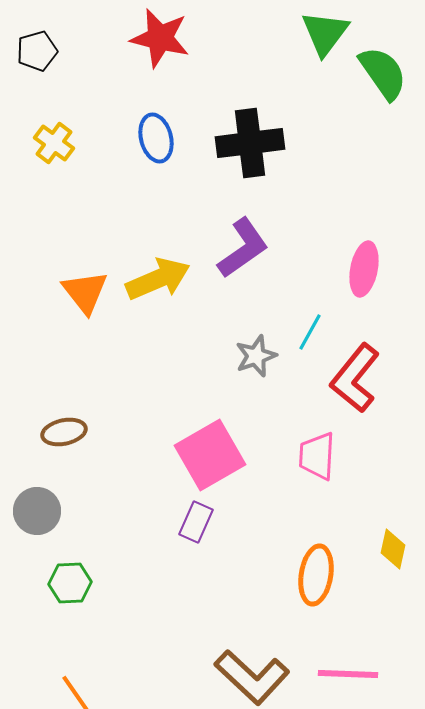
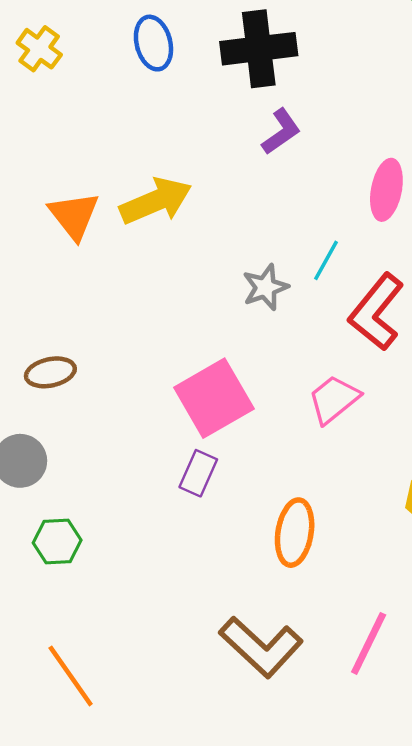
purple L-shape: (243, 248) -> (281, 132), moved, size x0.7
pink trapezoid: (317, 456) -> (334, 399), turned 48
orange ellipse: (316, 575) -> (295, 533), moved
pink line: (348, 674) -> (369, 643), turned -66

